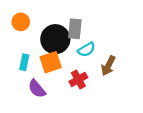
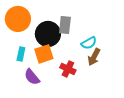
orange circle: (21, 22) -> (18, 19), size x1.6
cyan semicircle: (86, 50) -> (89, 43), moved
red cross: (78, 79) -> (68, 69), turned -35

